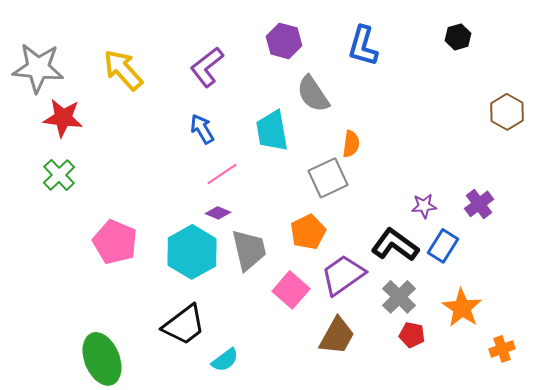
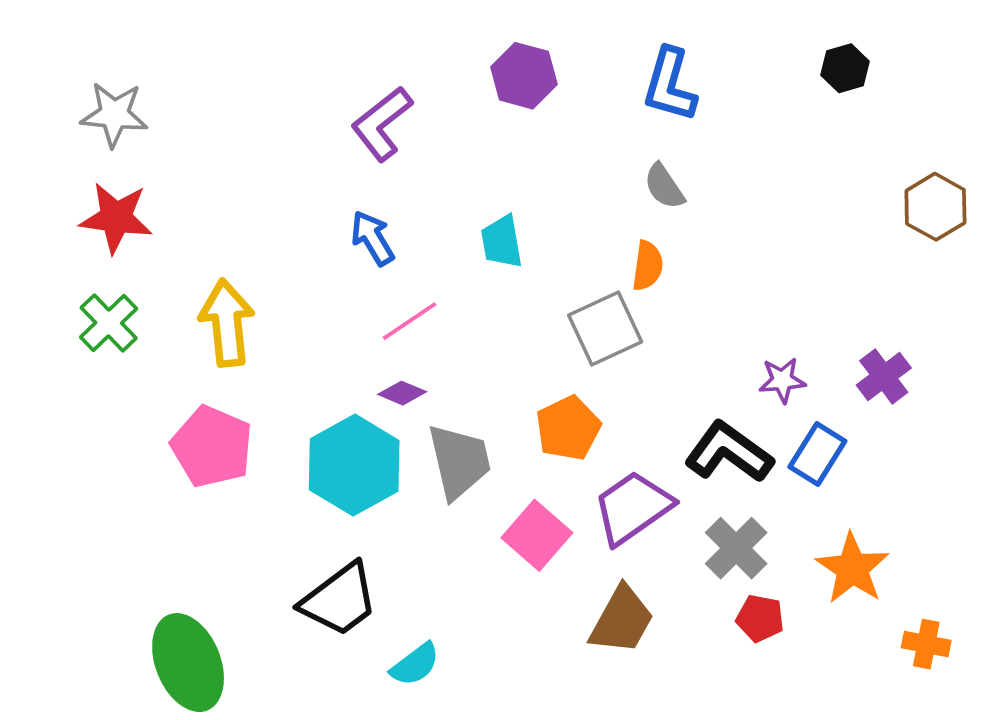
gray star: (38, 68) -> (114, 114), moved, size x0.7
yellow arrow: (123, 70) -> (227, 323), moved, turned 36
gray semicircle: (313, 94) -> (664, 186), moved, size x0.7
cyan trapezoid: (272, 131) -> (502, 242), size x0.7
orange cross: (502, 349) -> (926, 644), turned 30

